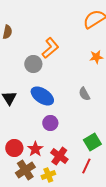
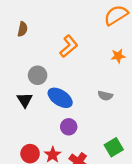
gray circle: (33, 64) -> (38, 75), moved
gray semicircle: (84, 94) -> (105, 96), turned -48

